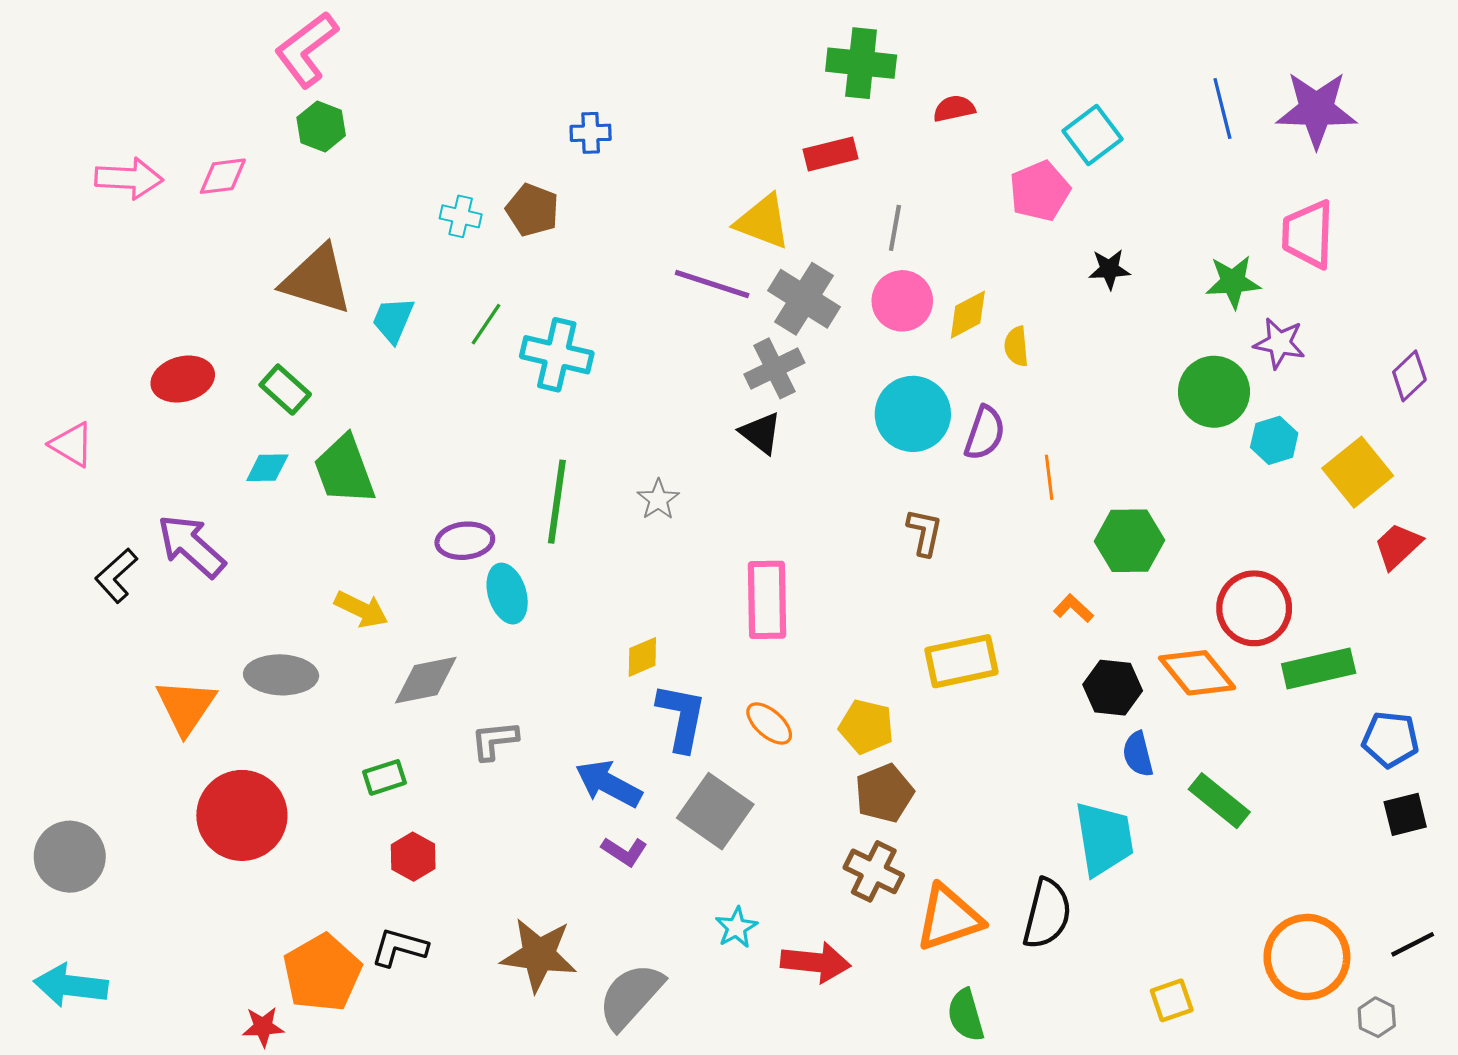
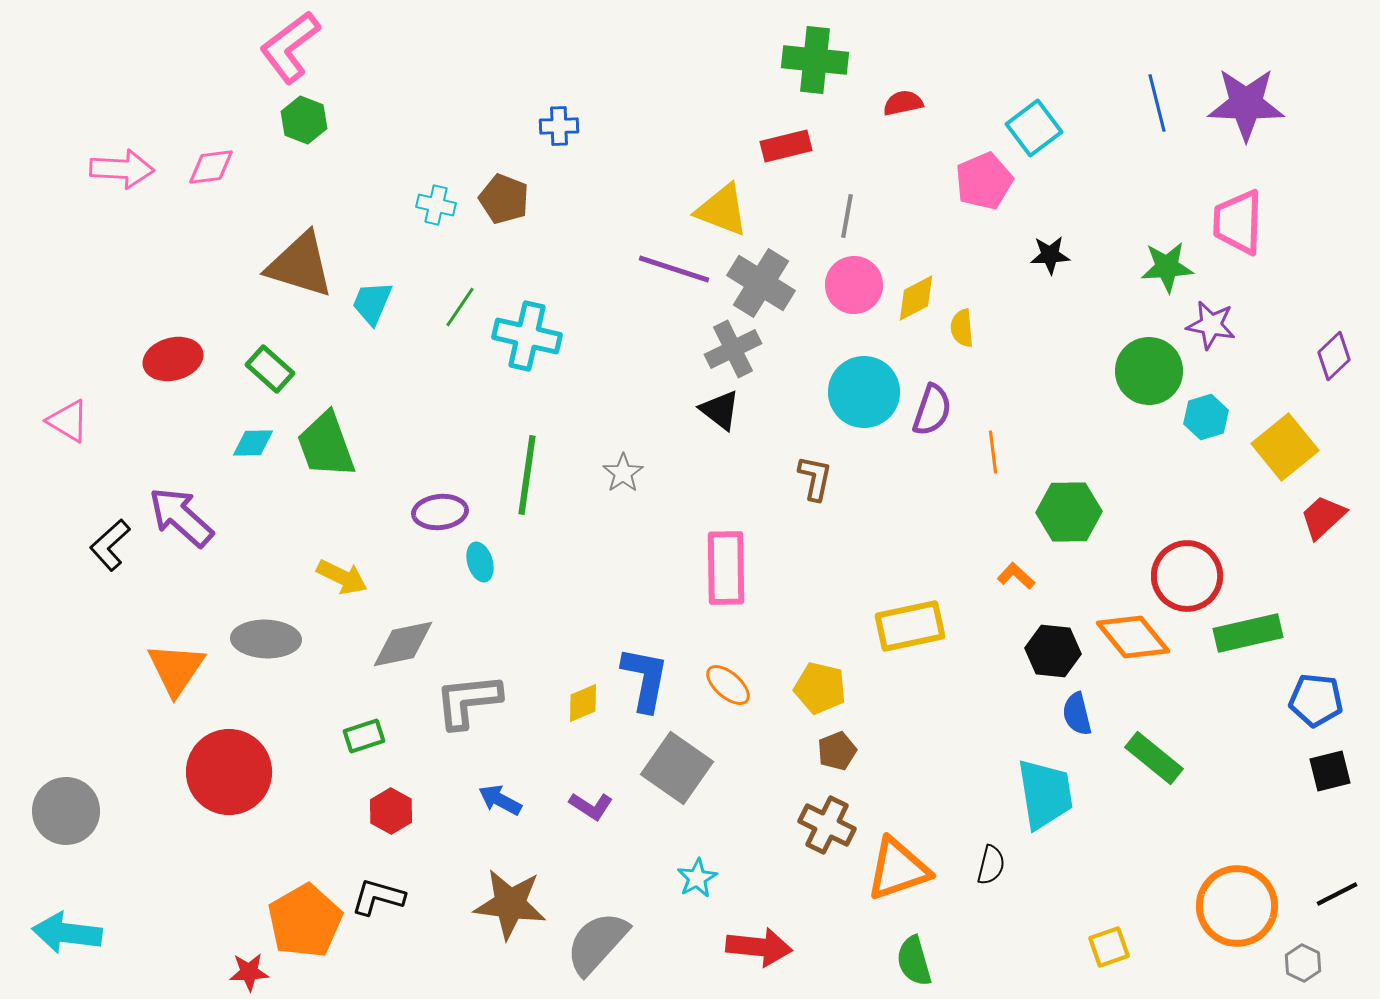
brown L-shape: (924, 532) -> (815, 478), moved
cyan ellipse: (507, 594) -> (480, 562), size x0.7
yellow diamond: (642, 657) -> (583, 703), moved
gray L-shape: (494, 740) -> (468, 701), size x1.5
blue arrow: (609, 784) -> (500, 800), moved, size x0.7
brown pentagon: (884, 793) -> (837, 751), size x0.7
black semicircle: (1047, 914) -> (991, 865), size x0.6
red arrow: (816, 962) -> (759, 947), moved

